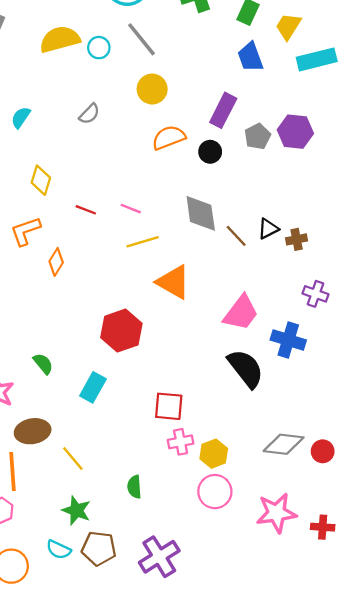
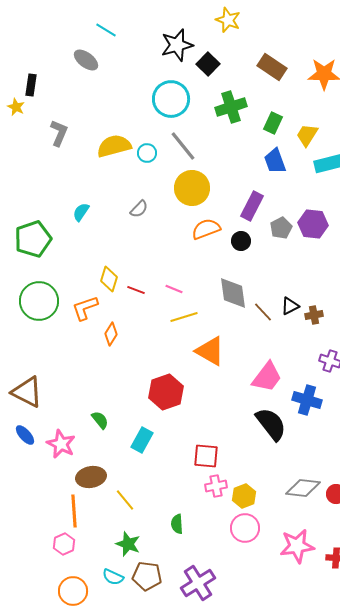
yellow circle: (152, 89) -> (192, 188), size x1.4
yellow diamond: (41, 180) -> (109, 279), moved

